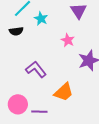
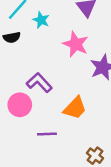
pink star: (68, 40) -> (76, 44), size x1.5
pink circle: (18, 104) -> (20, 105), moved

